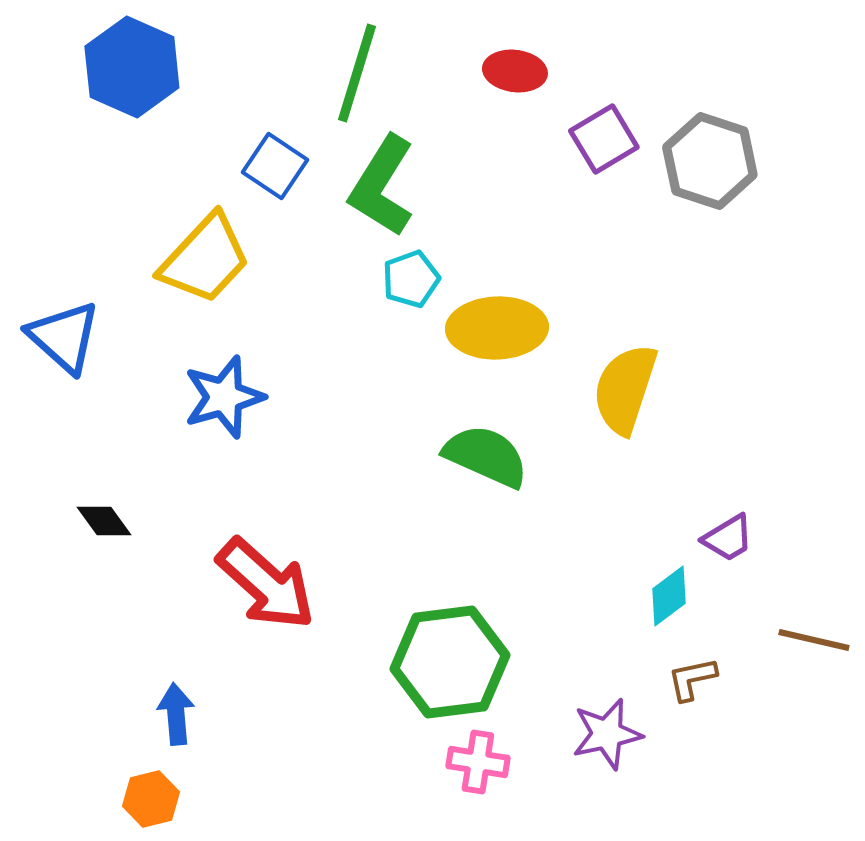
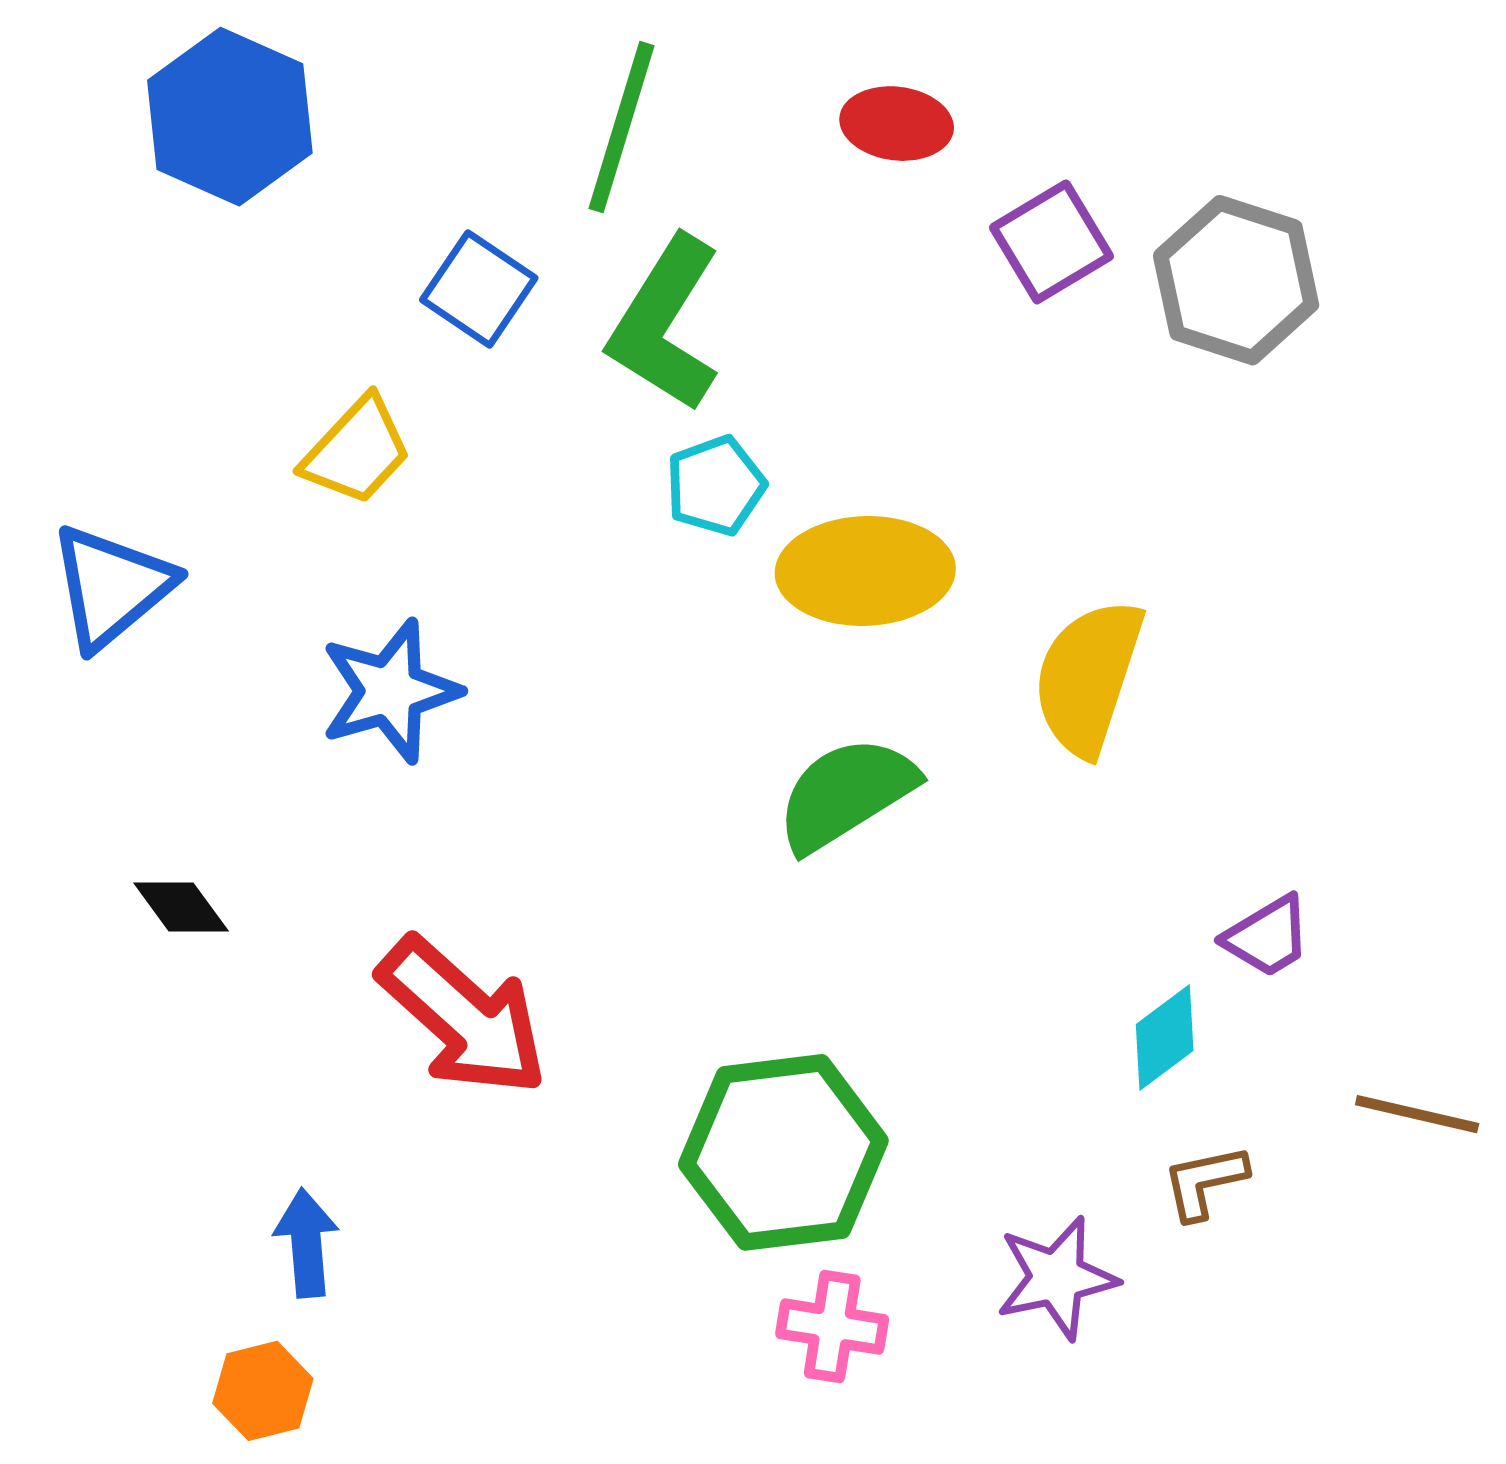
yellow trapezoid: (205, 259) -> (357, 451), size x0.7
blue triangle: (64, 337) -> (111, 587), turned 38
green semicircle: (486, 456) -> (846, 794), turned -56

